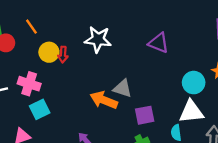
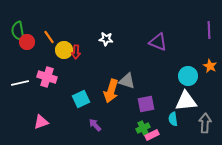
orange line: (31, 27) -> (49, 37), moved
white star: (98, 39) -> (106, 39), size x0.6
orange arrow: (104, 100) -> (111, 91), turned -95
cyan square: (40, 109) -> (81, 99), moved

